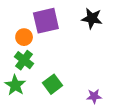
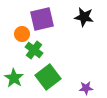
green cross: (24, 60) -> (34, 50), moved
green square: (52, 84) -> (48, 77), size x1.4

